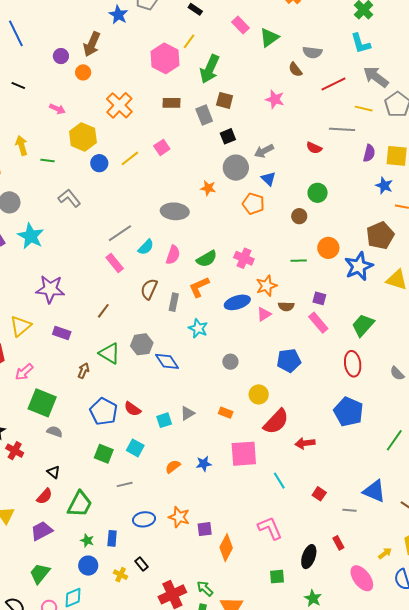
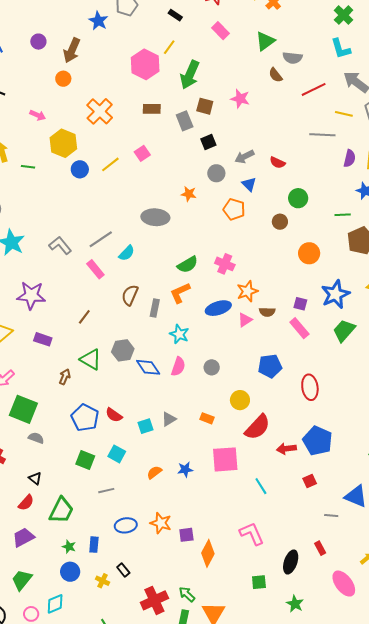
green triangle: (269, 38) -> (265, 41), moved
purple circle: (61, 56) -> (38, 42), moved
pink star: (275, 99) -> (240, 99), moved
red semicircle: (314, 148) -> (277, 163), moved
gray circle: (236, 168) -> (216, 173), size x0.7
gray L-shape: (69, 198) -> (60, 245), moved
pink semicircle: (173, 255) -> (178, 367), moved
green line: (299, 261) -> (343, 215), moved
blue star: (359, 266) -> (335, 294), moved
red ellipse: (353, 364) -> (310, 387), moved
blue pentagon: (348, 412) -> (318, 441), moved
red square: (319, 494) -> (310, 481), moved, turned 32

